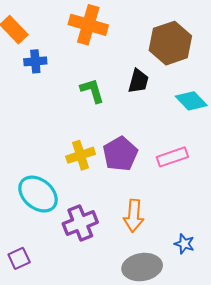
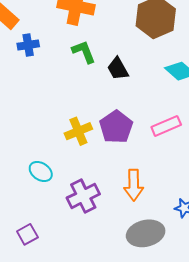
black trapezoid: (138, 81) -> (118, 69), moved, turned 140
green L-shape: (92, 91) -> (84, 52), moved
cyan ellipse: (38, 194) -> (41, 171), size x0.6

